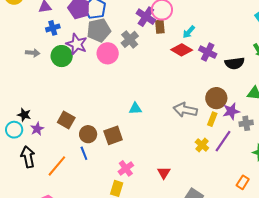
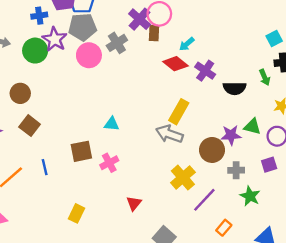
blue cross: (53, 28) -> (39, 16), moved
brown circle: (216, 98) -> (212, 150), moved
purple star: (231, 111) -> (231, 135), moved
yellow rectangle: (212, 119) -> (179, 112), moved, size x1.5
gray cross: (246, 123) -> (236, 170), moved
brown circle: (88, 134) -> (20, 93), moved
purple line: (223, 141) -> (204, 200), moved
yellow cross: (202, 145) -> (183, 178), size x1.5
pink cross: (126, 168) -> (109, 163), moved

